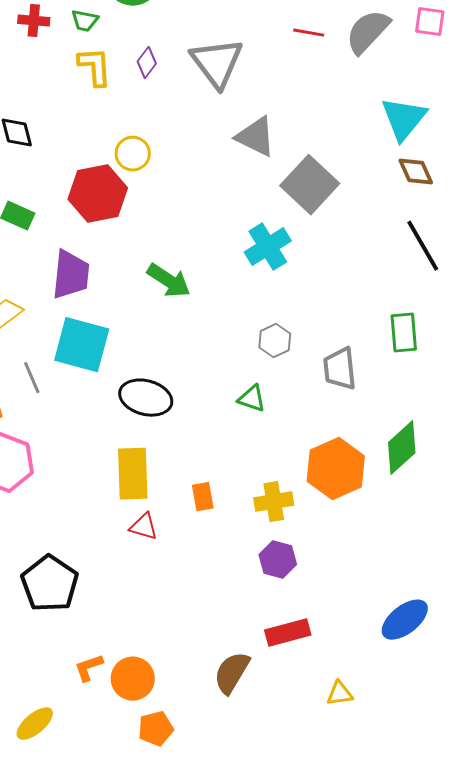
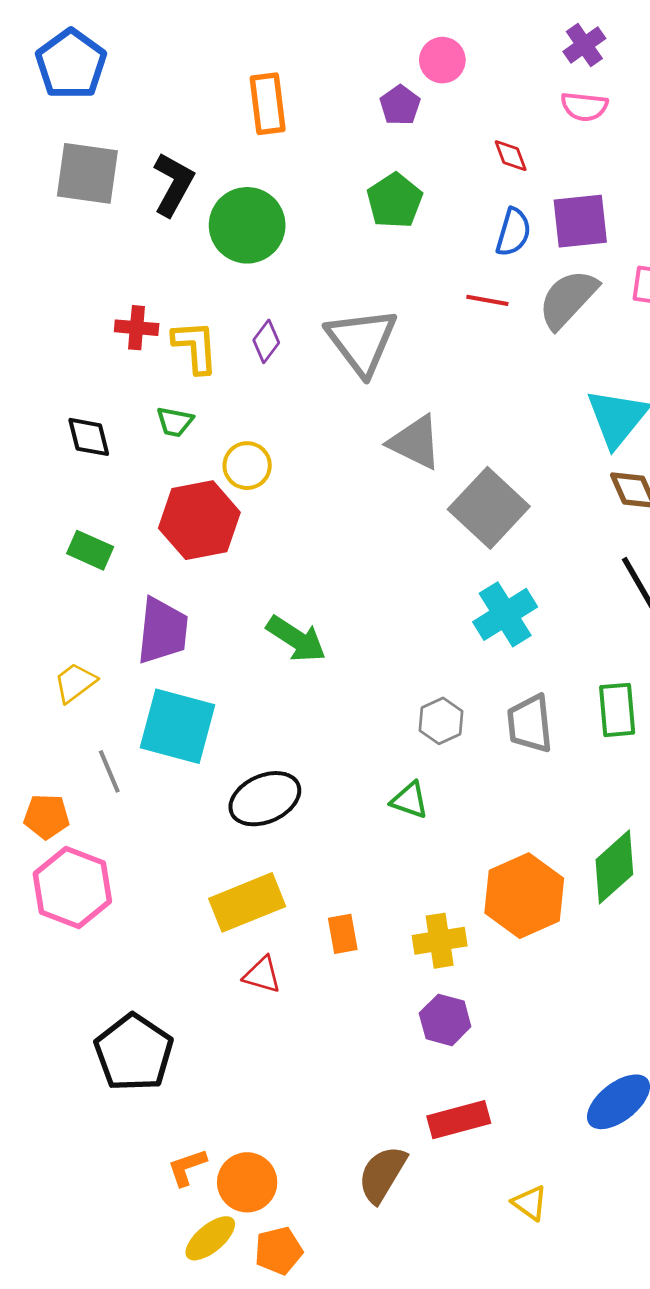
red cross: (34, 21) -> (137, 328), moved
green trapezoid: (85, 21) -> (175, 422), moved
cyan cross: (268, 247) -> (505, 614), moved
gray trapezoid: (340, 369) -> (530, 724), moved
black ellipse: (146, 398) -> (265, 799), turned -39
yellow rectangle: (133, 474) -> (247, 902), turned 70
yellow triangle: (340, 694) -> (530, 1203), turned 44
yellow ellipse: (35, 724) -> (210, 1238), moved

